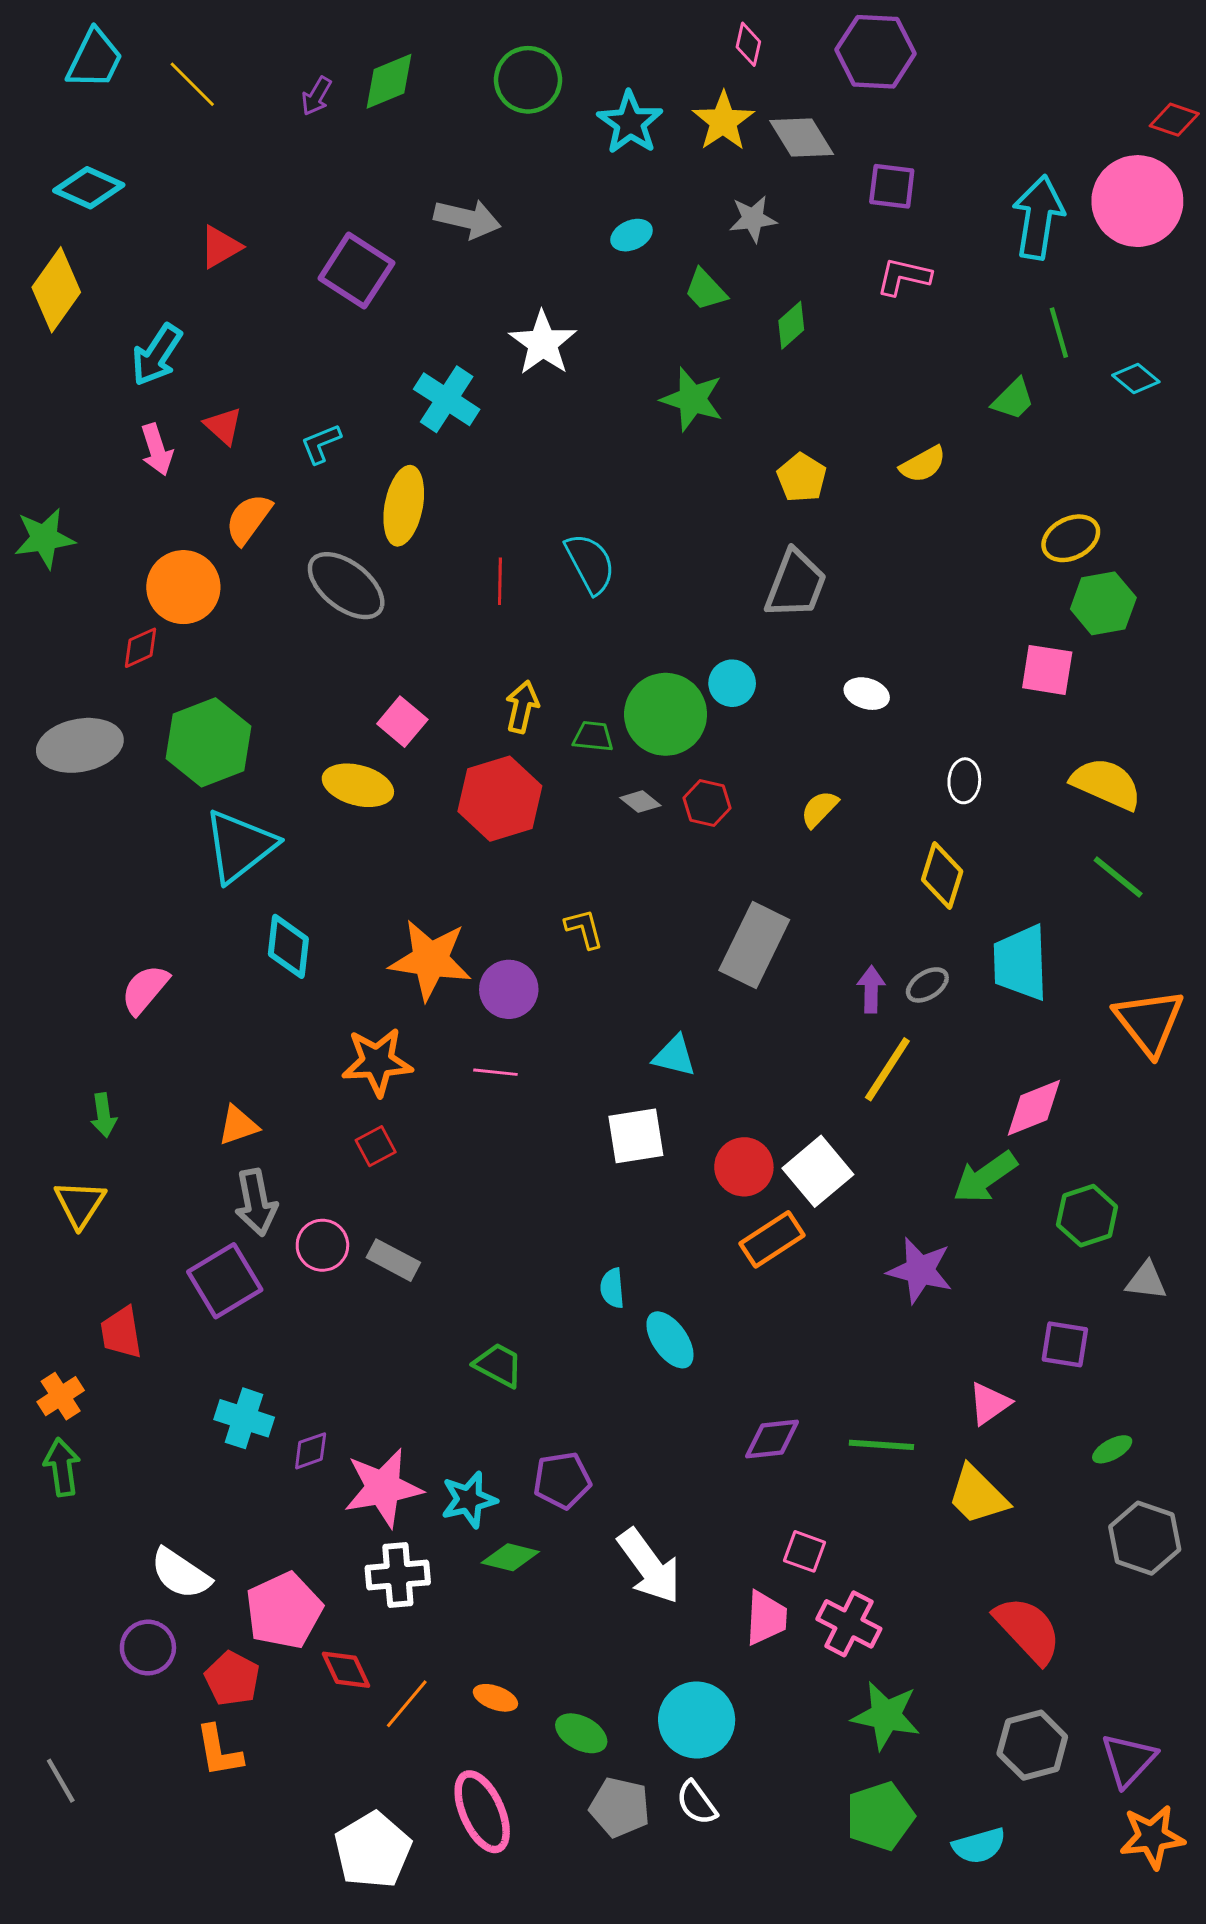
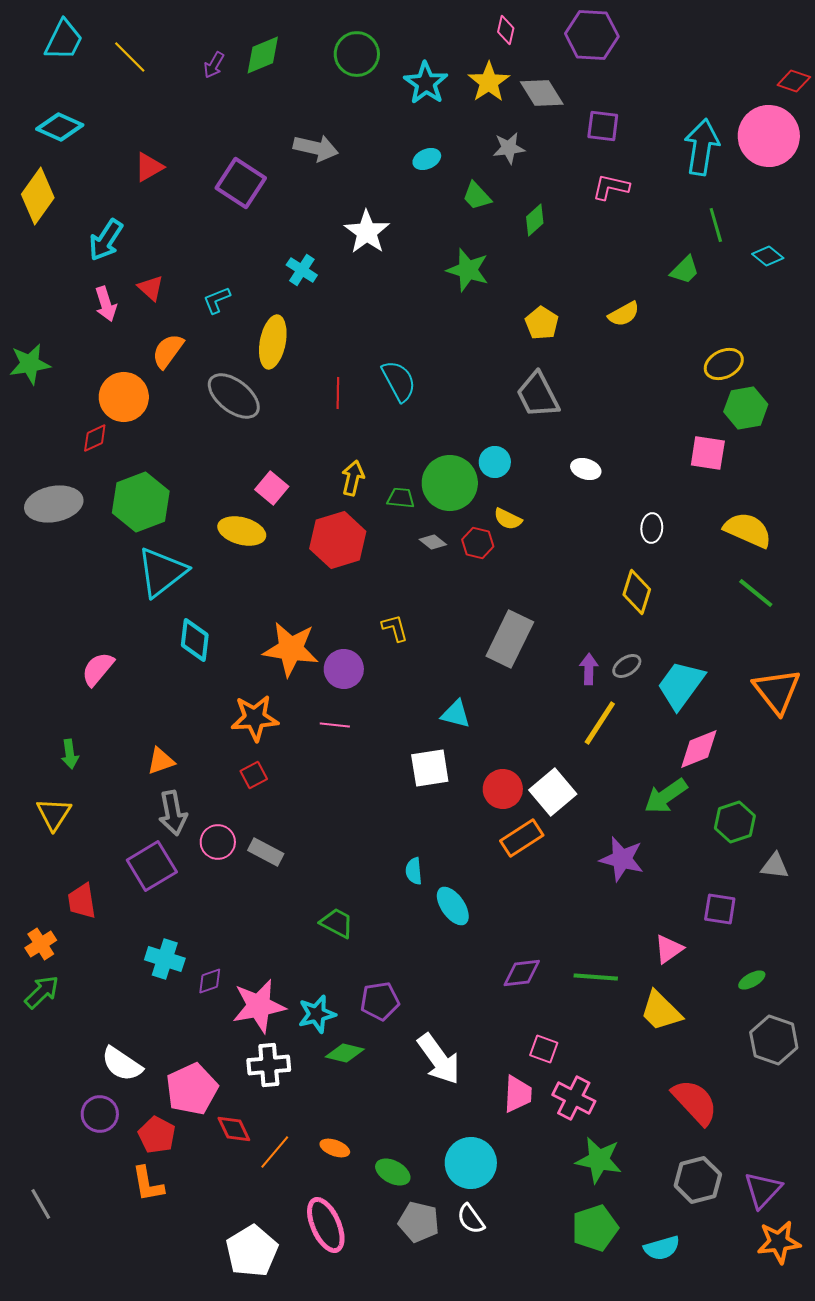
cyan cross: (447, 399) -> (302, 270), size x0.7
gray trapezoid: (796, 584) -> (538, 395), turned 132
yellow semicircle: (819, 809) -> (508, 519), moved, turned -108
cyan trapezoid: (1021, 963) -> (681, 685), moved, turned 38
green arrow: (62, 1467) -> (42, 992), turned 54

